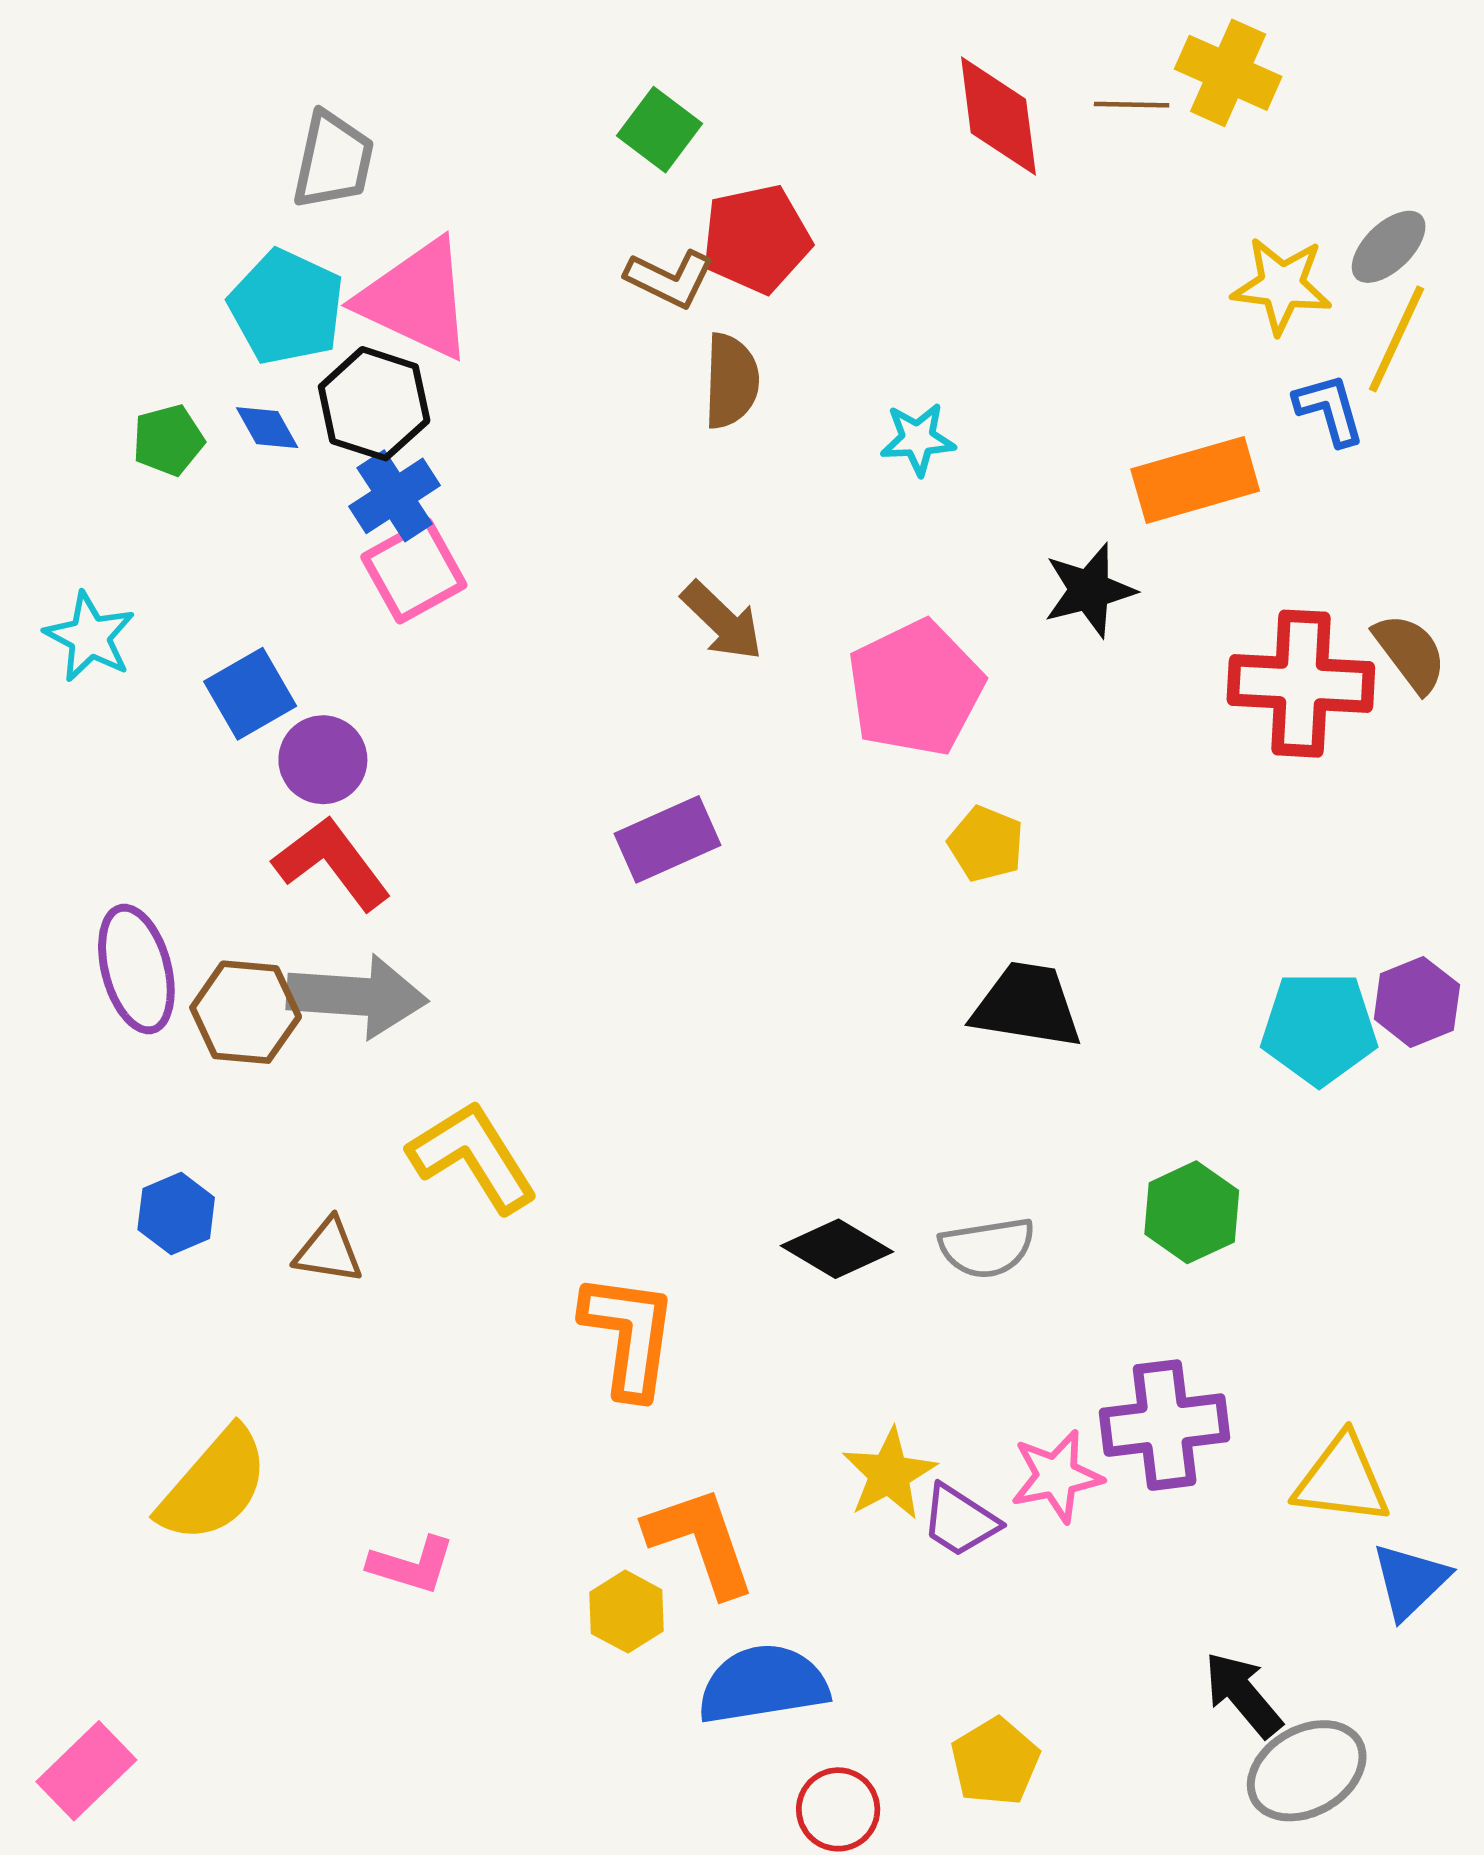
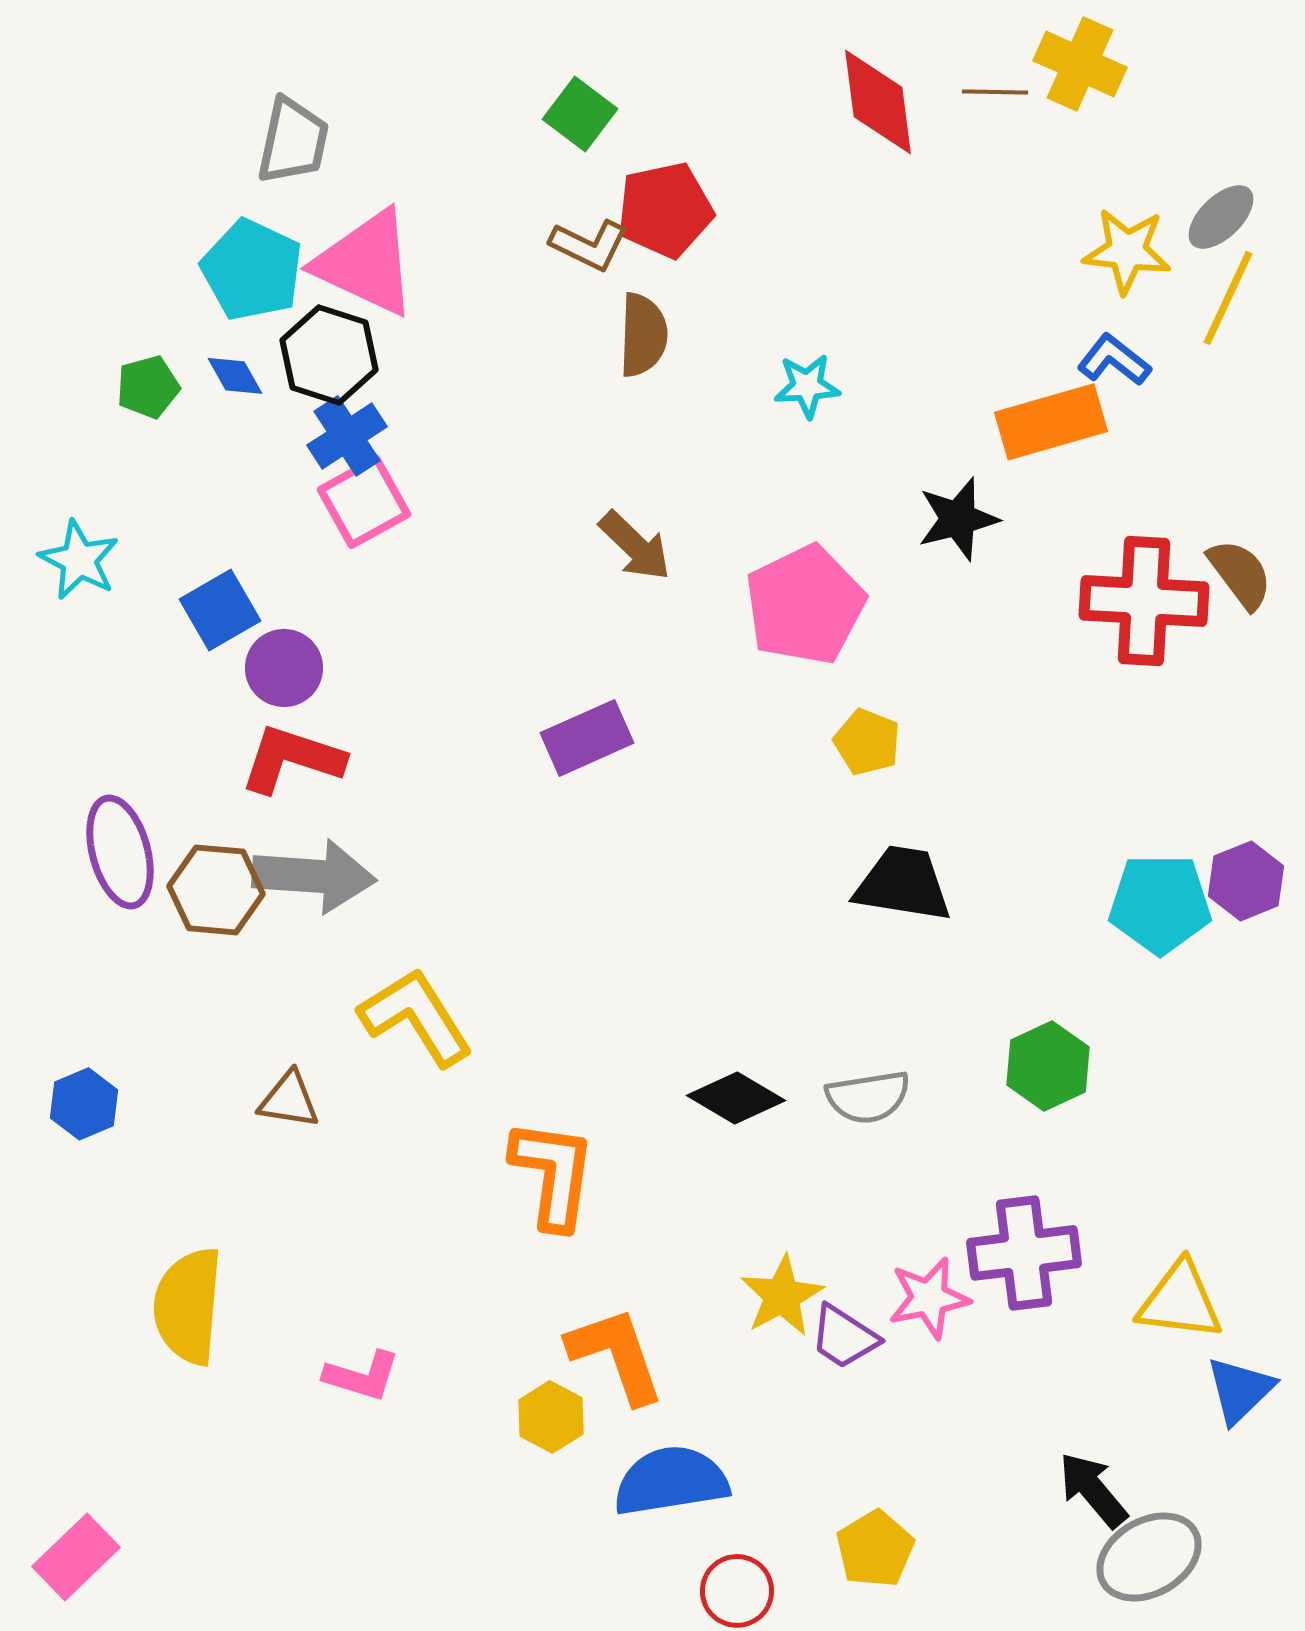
blue L-shape: (1329, 409) -> (1114, 360), moved, turned -36
red L-shape: (332, 863) -> (292, 759), turned -35
blue hexagon: (176, 1213) -> (84, 1104), moved
yellow semicircle: (214, 1485) -> (188, 1306), turned 144

